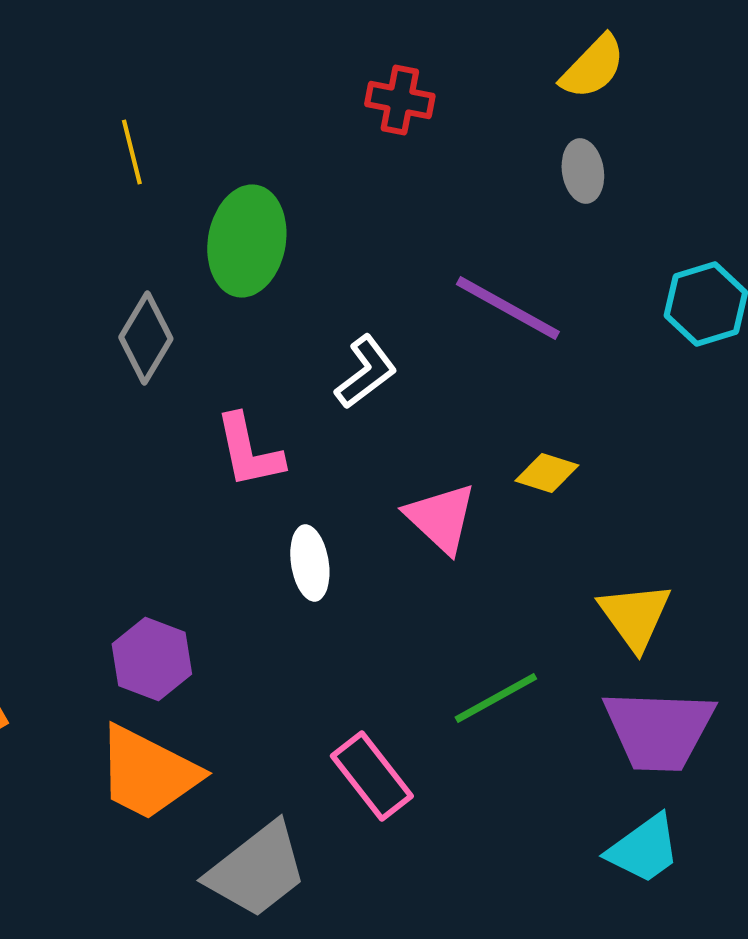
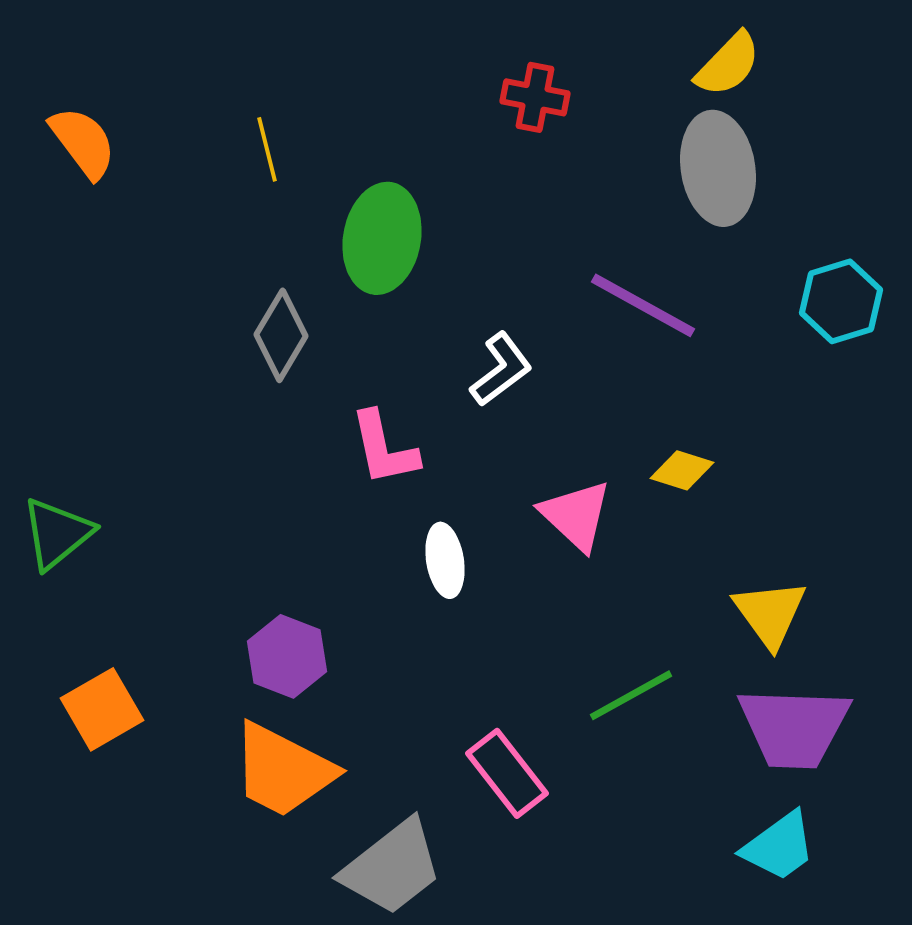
gray ellipse: (583, 171) -> (718, 168), size x1.8

